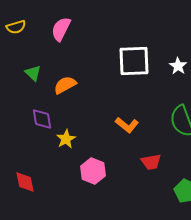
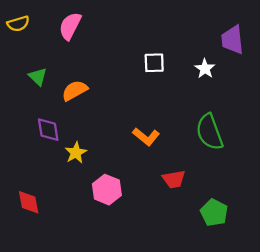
white square: (134, 61) -> (154, 63), size x0.6

